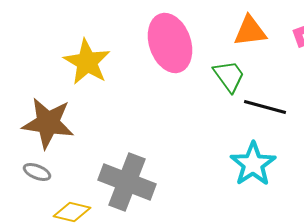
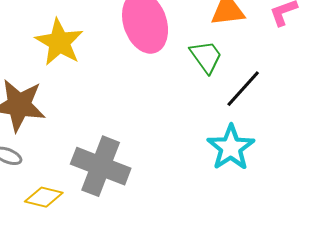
black line: (265, 107) -> (243, 89), turned -63

